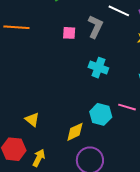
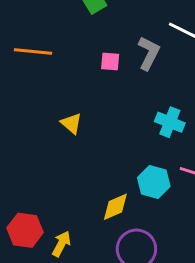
cyan cross: (98, 68) -> (170, 122), moved
yellow triangle: (32, 120) -> (71, 123), moved

